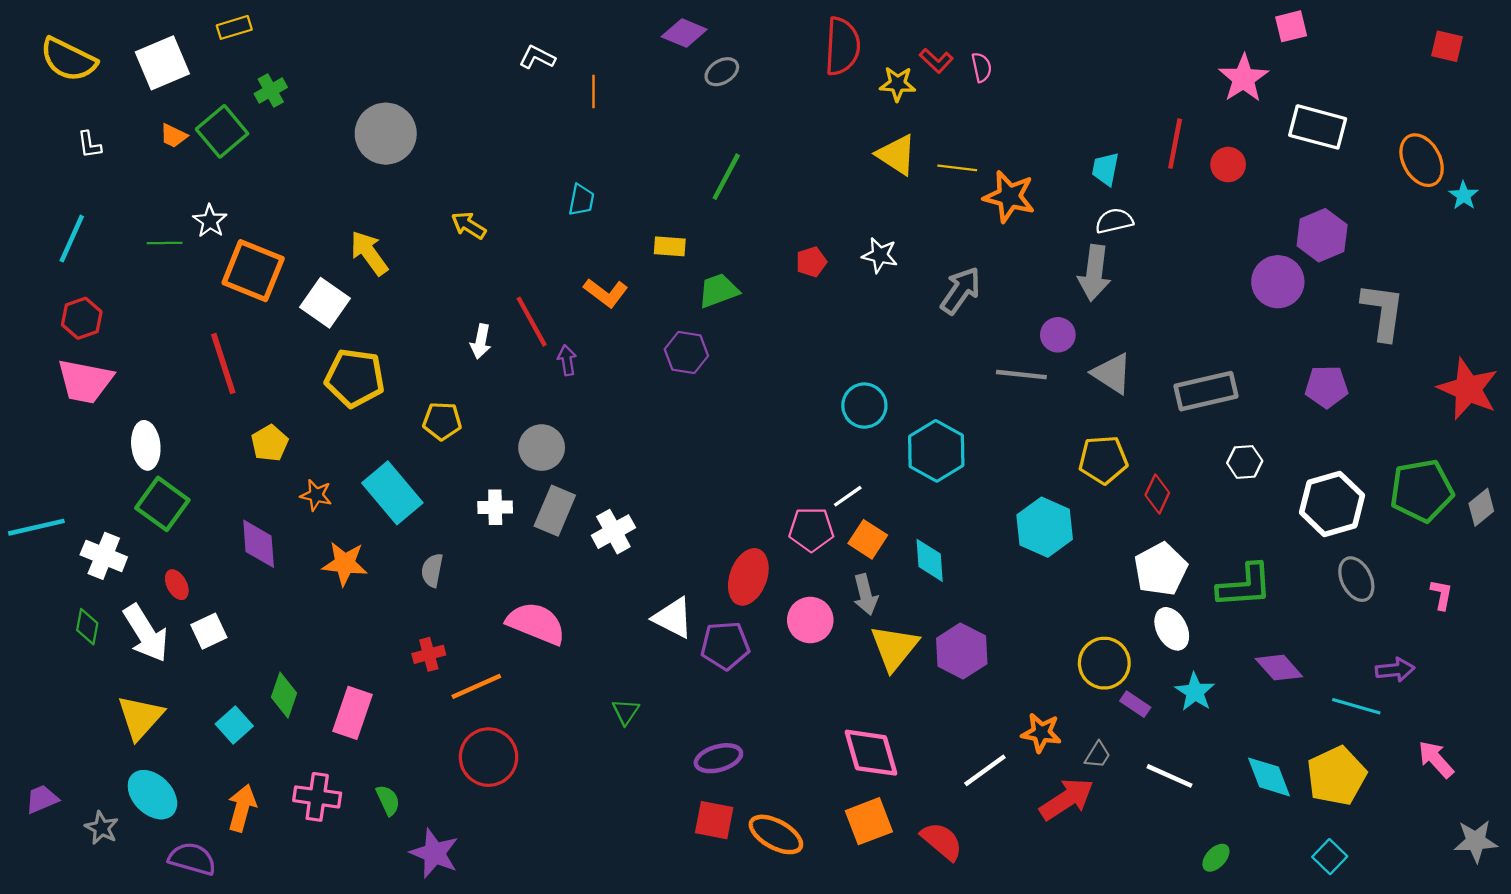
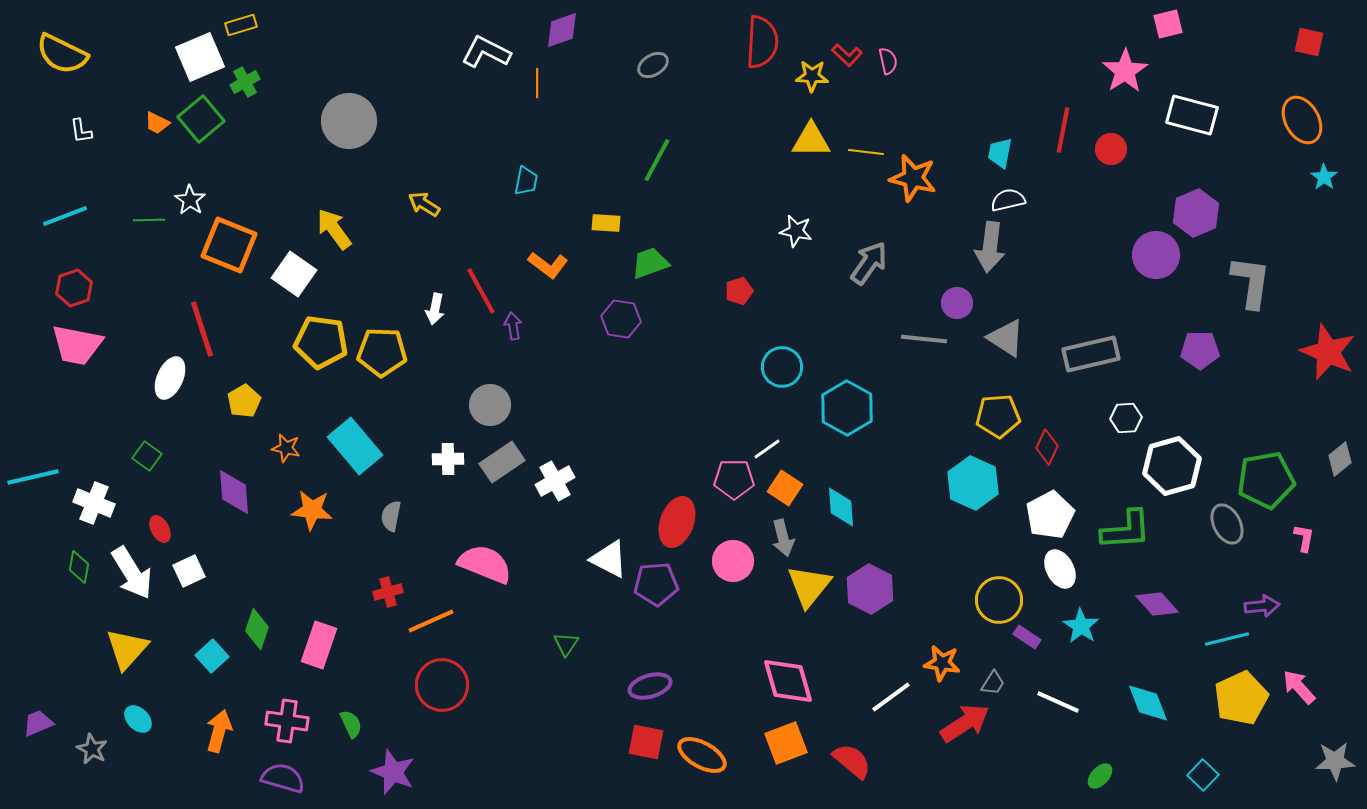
yellow rectangle: (234, 27) -> (241, 25), moved
purple diamond: (684, 33) -> (562, 30), moved, turned -42
white L-shape: (537, 57) -> (486, 52), size x1.5
white square: (162, 63) -> (200, 57), moved
yellow triangle: (896, 155) -> (811, 140), turned -33
orange ellipse: (1422, 160) -> (1302, 120), moved
cyan line: (72, 239) -> (65, 216), turned 45
red pentagon: (811, 262) -> (739, 291), moved
yellow pentagon: (442, 421) -> (382, 352), moved, size x1.4
white ellipse: (146, 445) -> (170, 378), moved, turned 30
green pentagon: (1422, 491) -> (1266, 480), moved
green square: (162, 504) -> (147, 456), size x0.6
white hexagon: (1332, 504) -> (1172, 466), moved
gray rectangle: (555, 511) -> (502, 462), turned 33
cyan hexagon: (1045, 527) -> (973, 483), moved
cyan line: (1356, 706) -> (1227, 639), turned -30
yellow pentagon: (1336, 776) -> (1241, 698), moved
cyan ellipse: (152, 795) -> (138, 719), size x0.6
purple semicircle: (192, 859) -> (283, 778), moved

